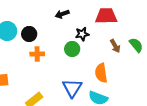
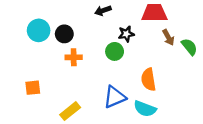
brown arrow: (115, 46) -> (168, 37), moved
blue triangle: (72, 88) -> (115, 97), turned 35

